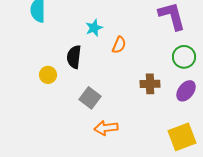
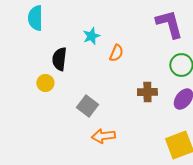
black semicircle: (74, 57) -> (59, 59), moved

